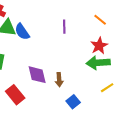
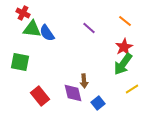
purple line: (64, 27) -> (89, 28), turned -48
green arrow: (98, 63) -> (123, 64), turned -50
purple diamond: (37, 75) -> (73, 93), moved

